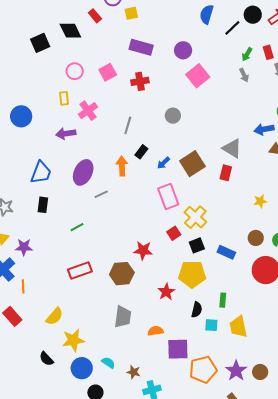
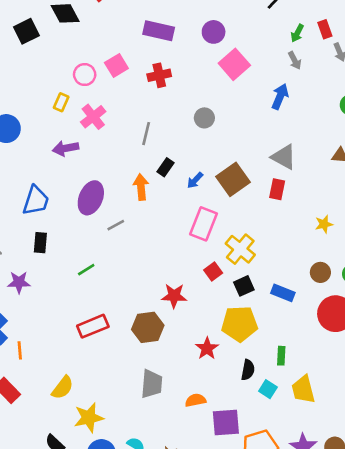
pink circle: (75, 71) -> (85, 75), moved
yellow rectangle: (64, 98) -> (61, 102), turned 32
blue arrow: (264, 129) -> (280, 96), moved, turned 126
pink rectangle: (168, 197) -> (203, 224), turned 45
purple star: (24, 247) -> (19, 282), moved
cyan square: (211, 325) -> (268, 389), turned 32

